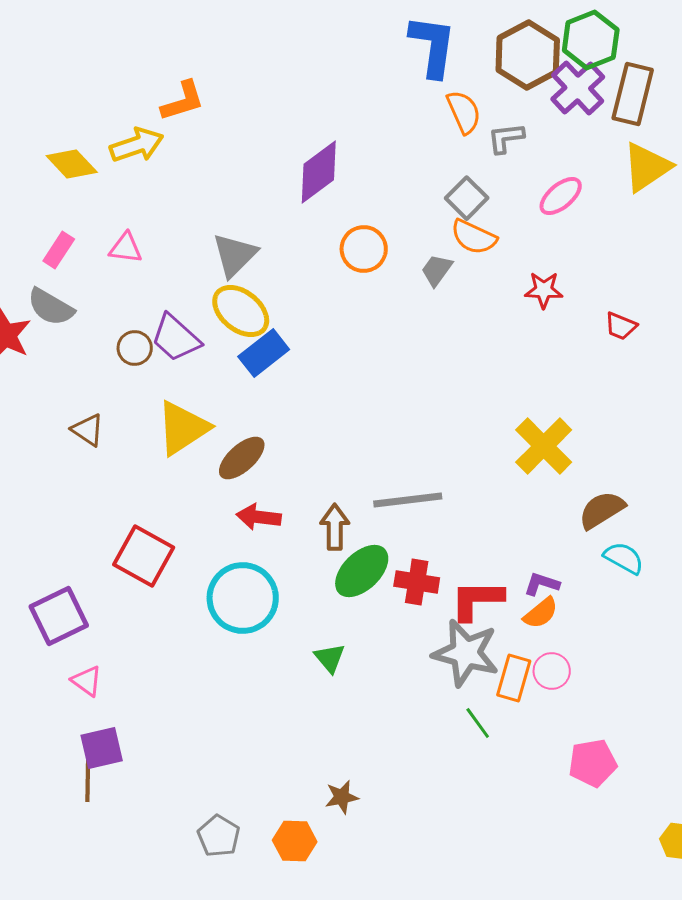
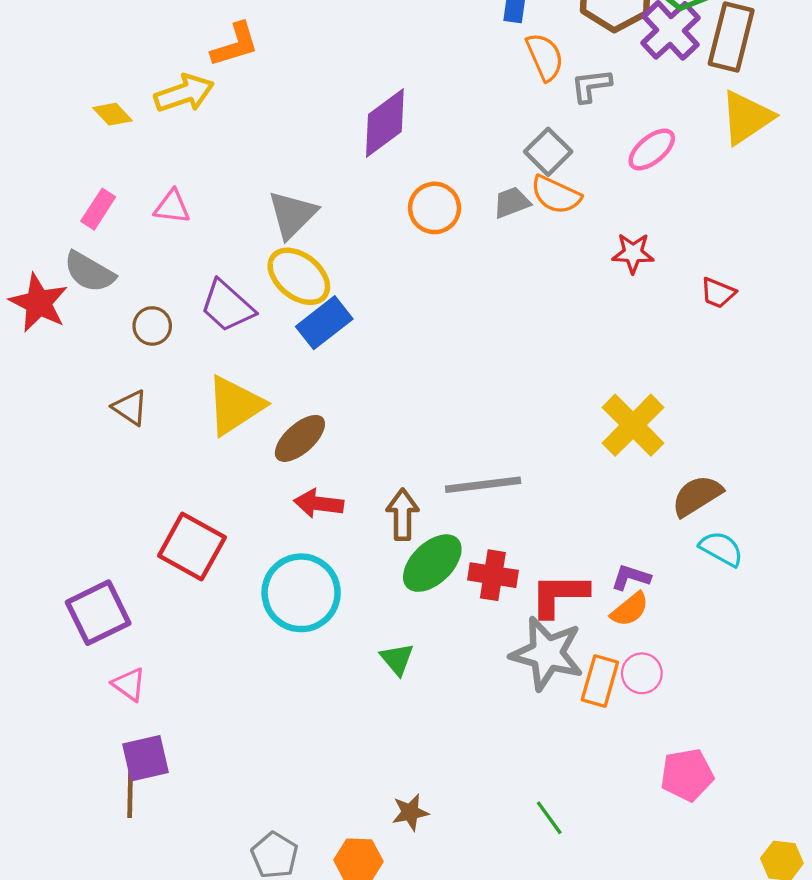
yellow diamond: (72, 164) -> (112, 114), size x0.7
gray trapezoid: (437, 270) -> (512, 202), moved, turned 33
brown circle: (135, 348) -> (152, 326), moved
green line: (478, 723) -> (549, 818), moved

